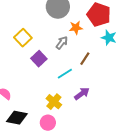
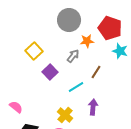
purple arrow: (82, 94) -> (93, 107), turned -49

